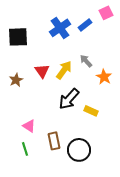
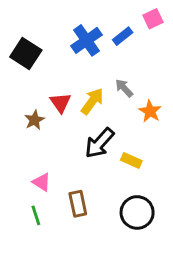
black square: (18, 37) -> (26, 53), turned 35
brown star: (16, 80) -> (34, 120), moved
black circle: (79, 150) -> (137, 212), moved

